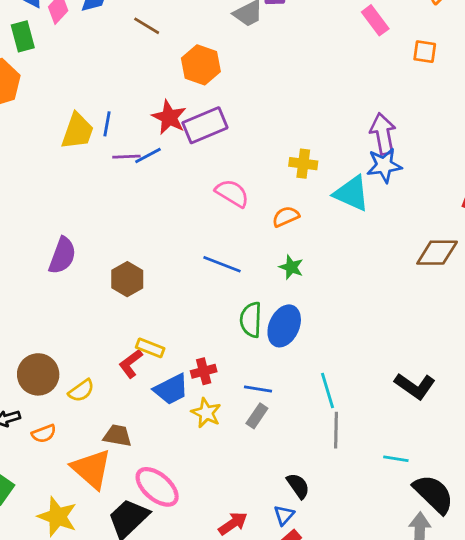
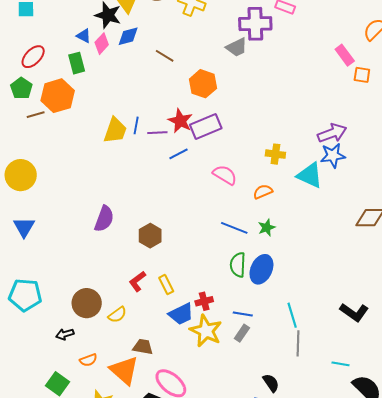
pink rectangle: (375, 20) -> (345, 55), moved
purple arrow: (383, 134) -> (332, 133), turned 80
blue line: (148, 155) -> (178, 154), moved
purple line: (126, 157) -> (157, 133), moved
blue line: (222, 264) -> (234, 228), moved
green star: (291, 267) -> (267, 228), turned 30
yellow rectangle: (150, 348) -> (166, 285), turned 42
red L-shape: (131, 364) -> (137, 281), moved
yellow star: (206, 413) -> (206, 331), size x1.5
orange semicircle: (44, 434) -> (88, 360), moved

